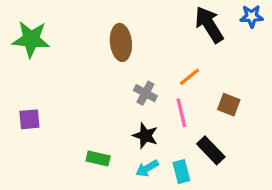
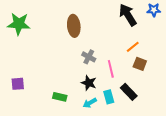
orange line: (190, 77) -> (133, 47), moved
purple square: (29, 119) -> (18, 84), moved
cyan rectangle: (181, 172) -> (109, 97), moved

